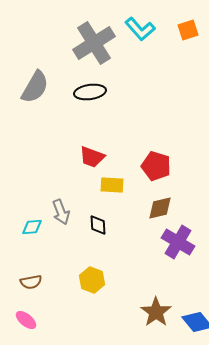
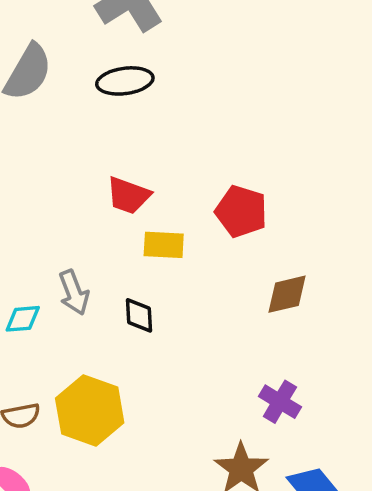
brown diamond: (160, 208) -> (287, 294), moved
purple cross: (178, 242) -> (280, 402), moved, size x0.7
yellow hexagon: (92, 280) -> (90, 410), moved, size x1.5

